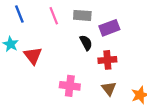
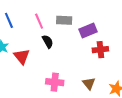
black semicircle: (86, 43) -> (48, 42), moved
red cross: (107, 60) -> (100, 50), moved

